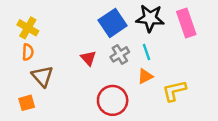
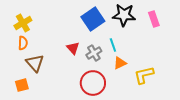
pink rectangle: (186, 23) -> (154, 19), size x0.7
yellow cross: (28, 28) -> (23, 23), turned 30
cyan line: (146, 52) -> (113, 45), moved
gray cross: (120, 54) -> (94, 53), moved

